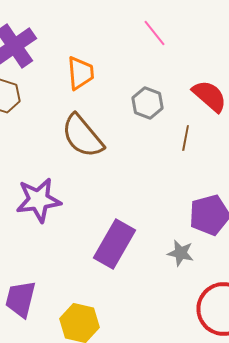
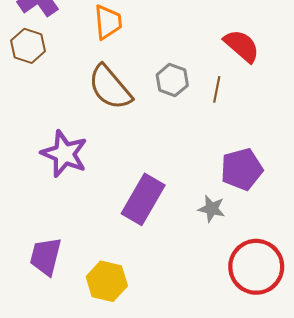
gray hexagon: (148, 103) -> (172, 80), moved
purple star: (39, 200) -> (64, 154), turned 30

